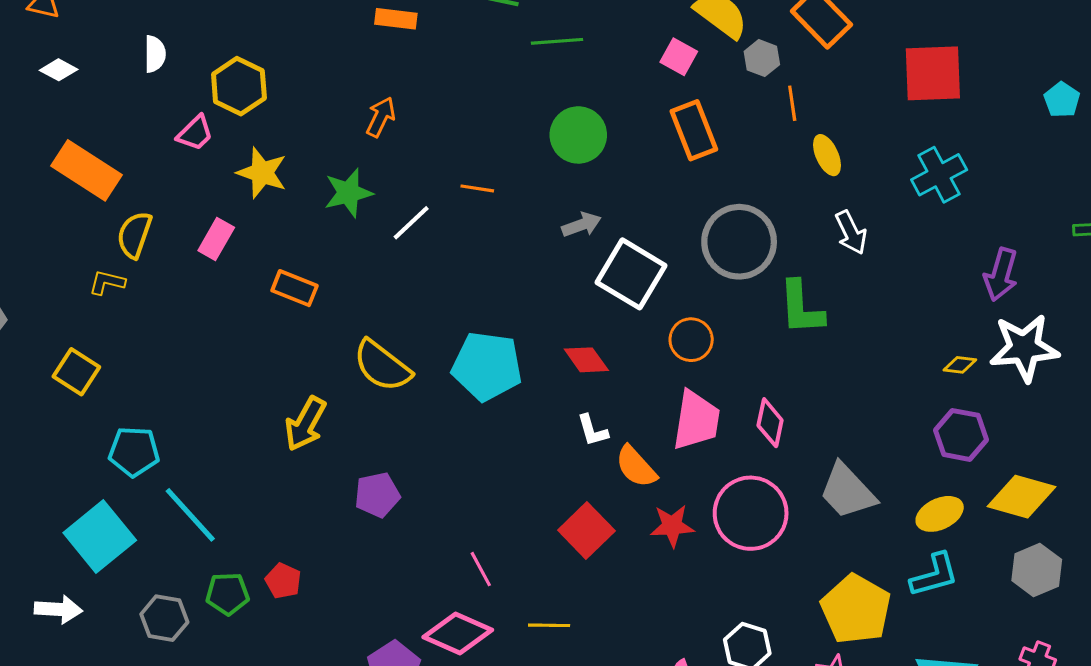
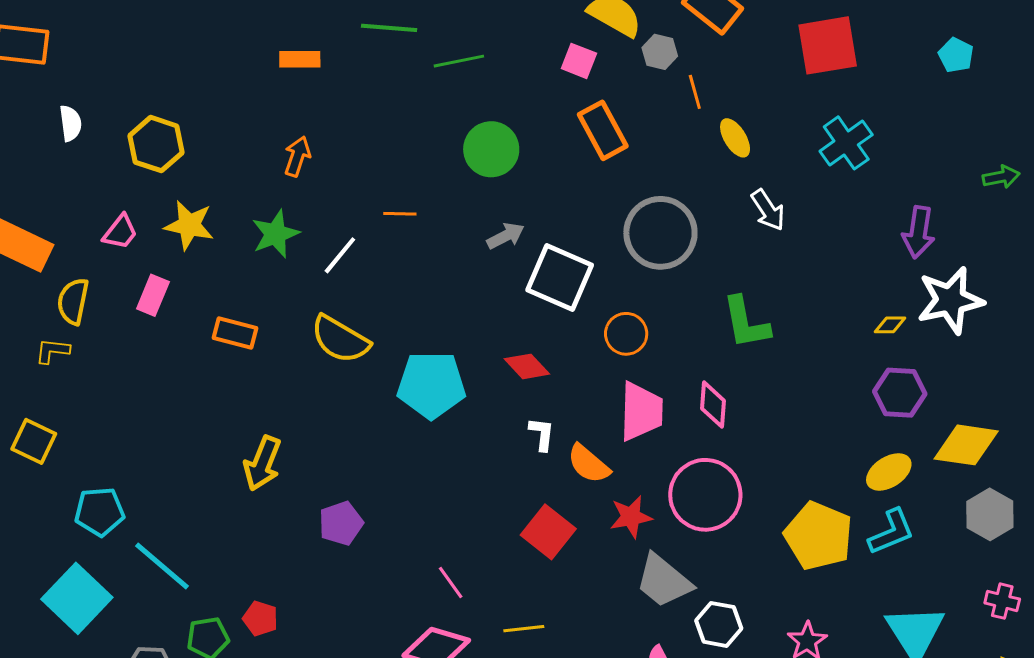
pink trapezoid: (195, 133) -> (120, 232), moved
green L-shape: (801, 308) -> (746, 323), moved
yellow semicircle: (382, 366) -> (340, 339), moved
white L-shape: (592, 430) -> (542, 434), turned -150
gray trapezoid: (847, 491) -> (664, 581), moved
yellow pentagon: (856, 609) -> (818, 536), moved

